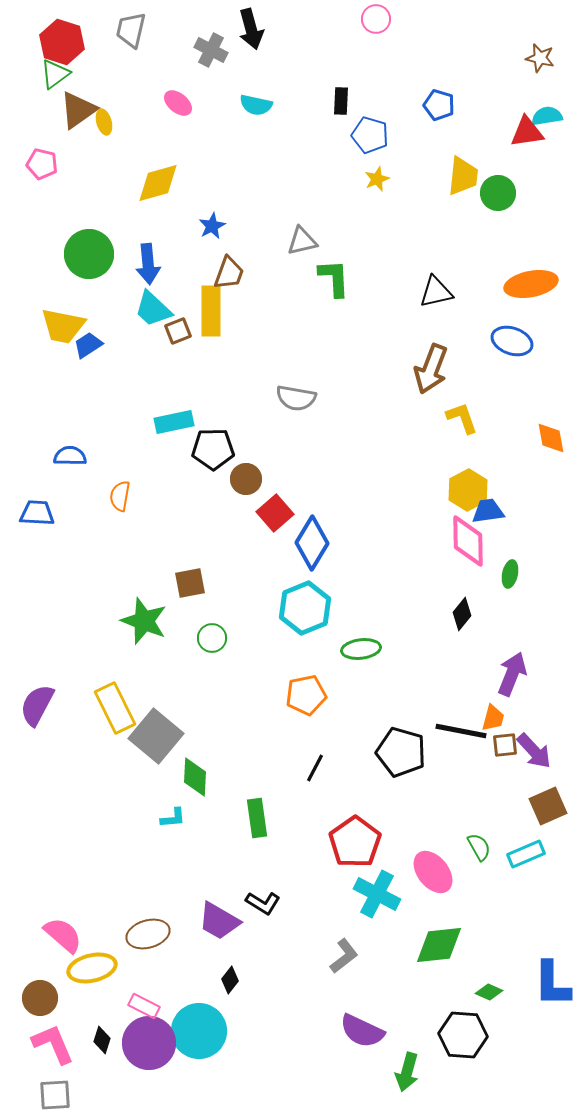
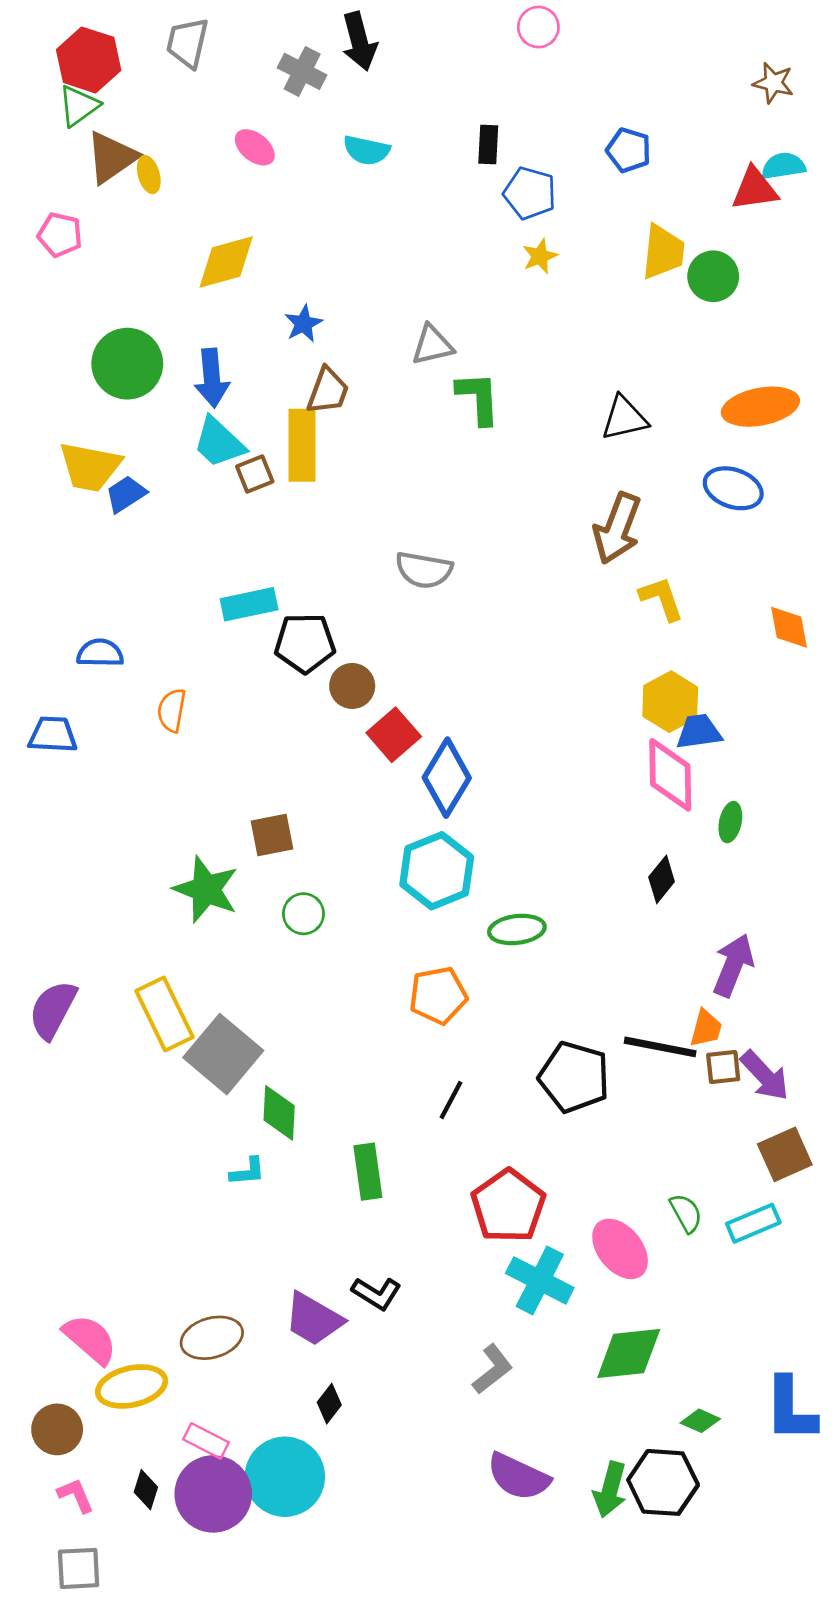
pink L-shape: (53, 1044) -> (76, 1495), size x0.6
green arrow: (407, 1072) -> (610, 1490), moved

